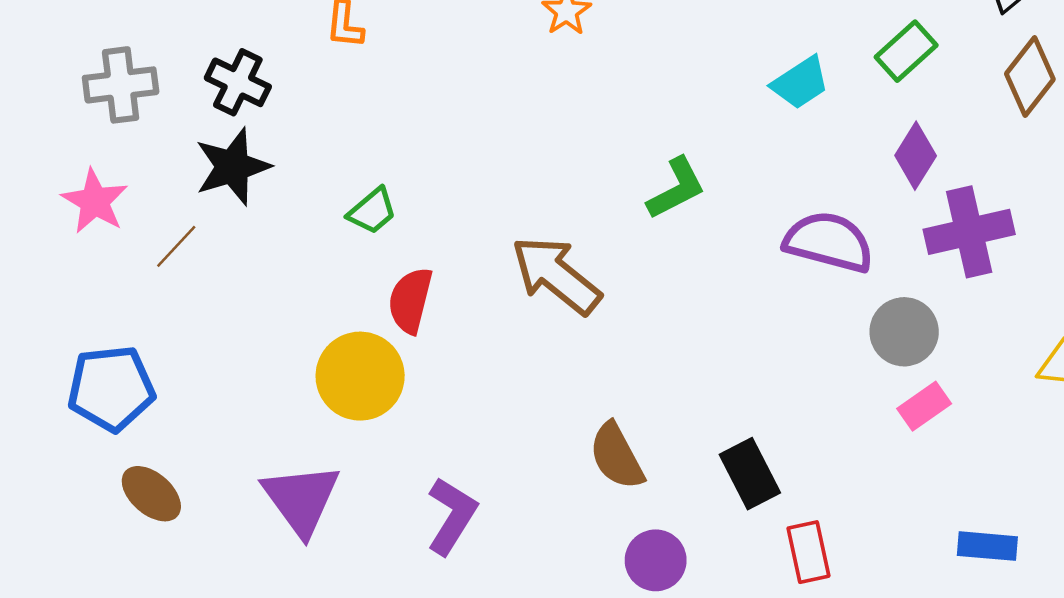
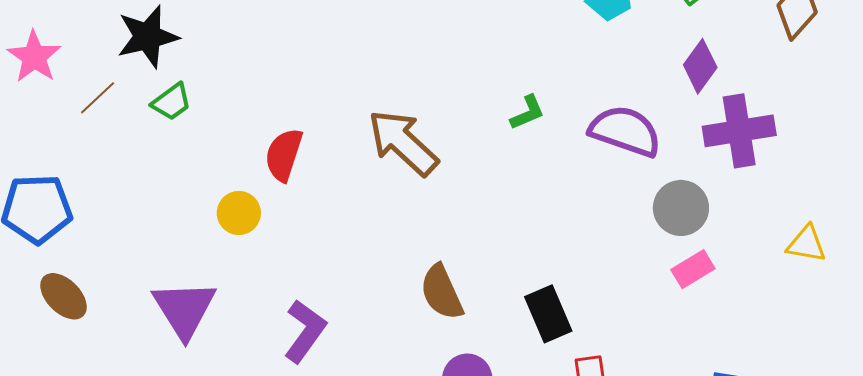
green L-shape: (676, 188) -> (527, 113), moved, size x0.7
green trapezoid: (372, 211) -> (172, 102), moved
yellow circle: (360, 376) -> (239, 213), size x0.6

